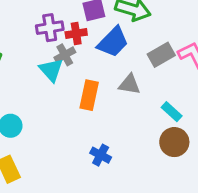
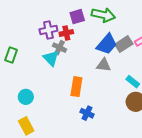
blue trapezoid: (113, 42) -> (107, 44), moved
gray cross: (65, 55) -> (60, 48), turned -32
orange rectangle: (89, 95) -> (76, 87), moved

